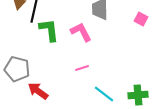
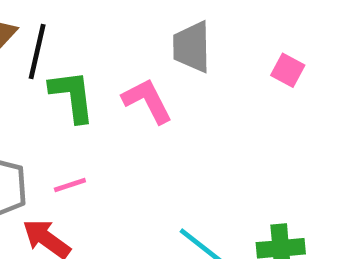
pink line: (82, 68) -> (70, 185), moved

